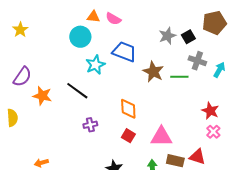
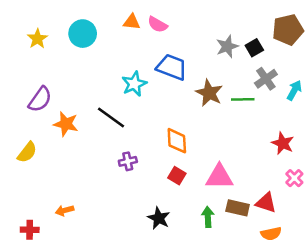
cyan circle: (80, 37) -> (83, 34), moved
gray cross: (197, 61) -> (266, 79), turned 36
yellow semicircle: (12, 118) -> (27, 152), turned 42
pink cross: (213, 132) -> (294, 178), moved

